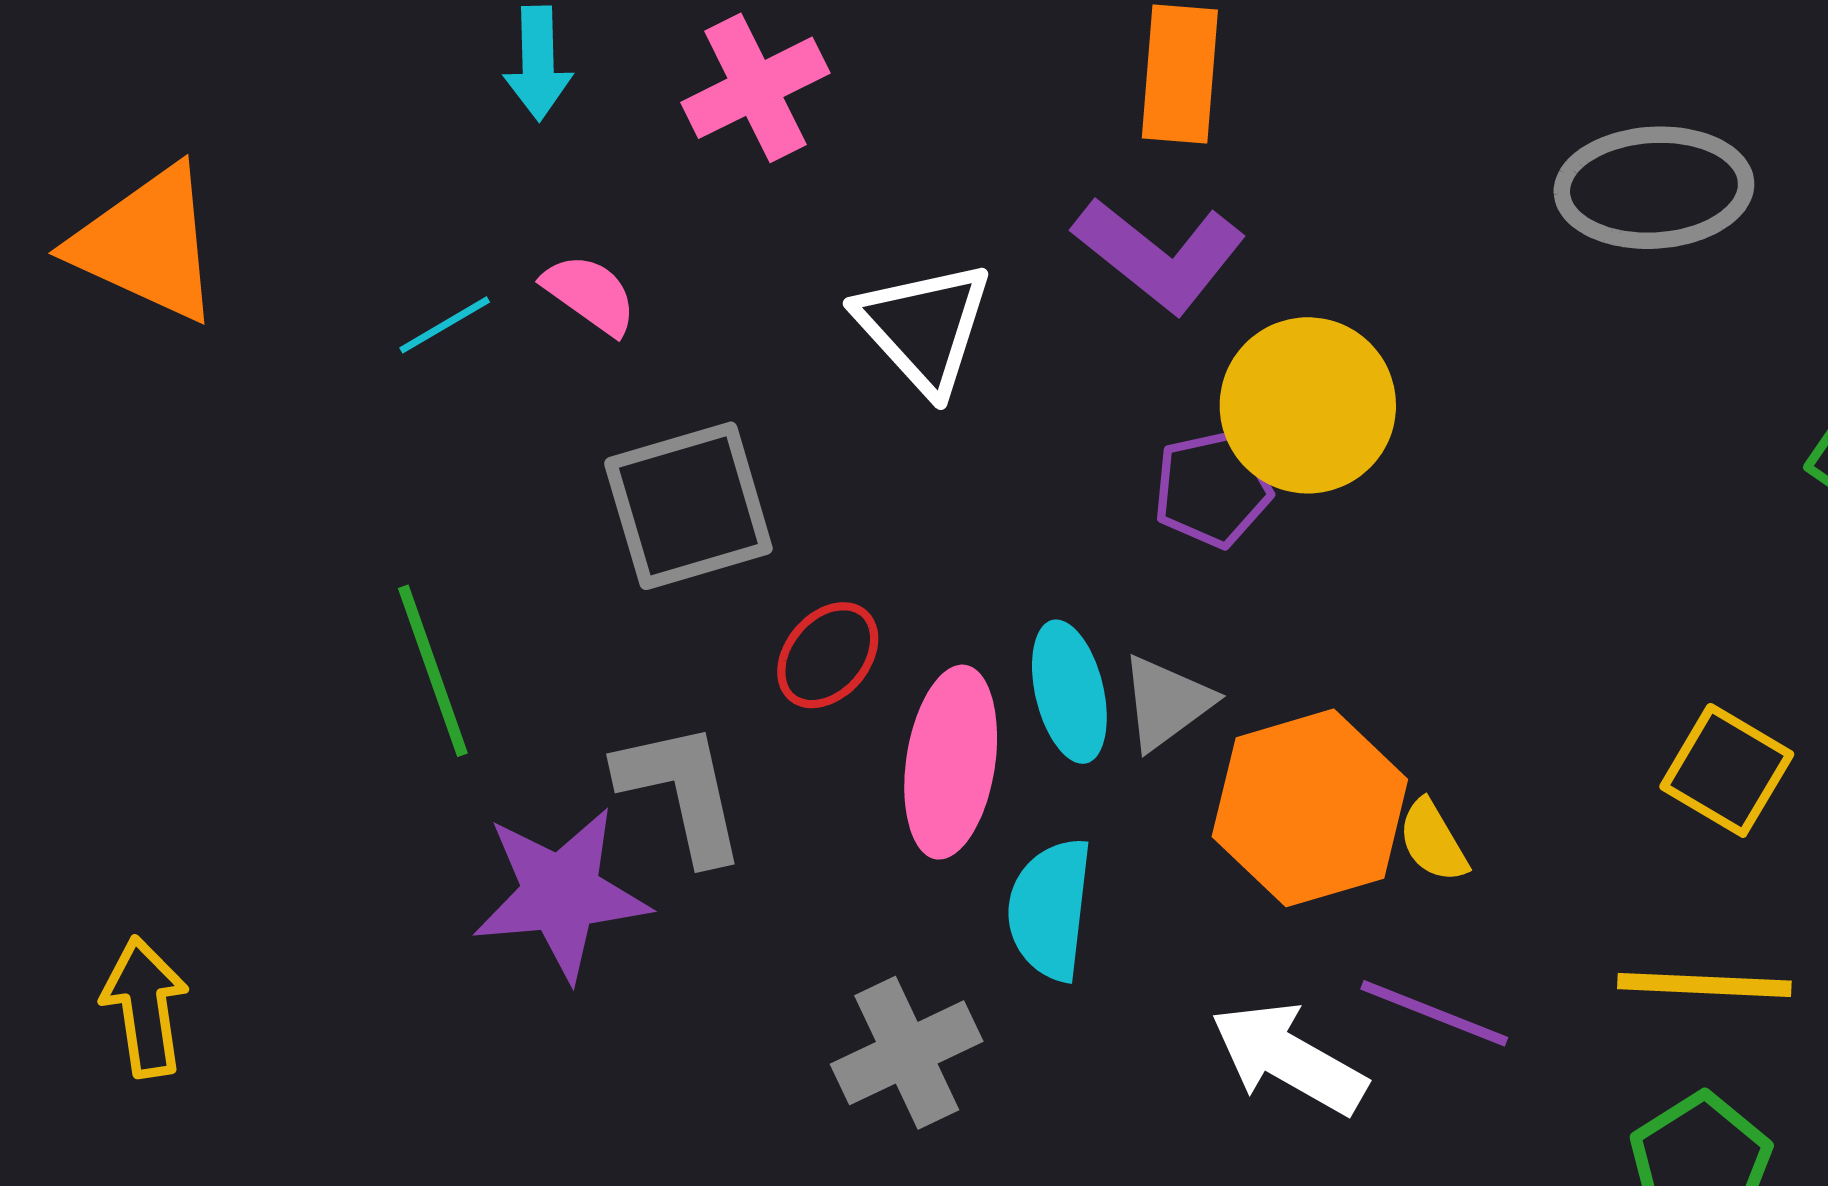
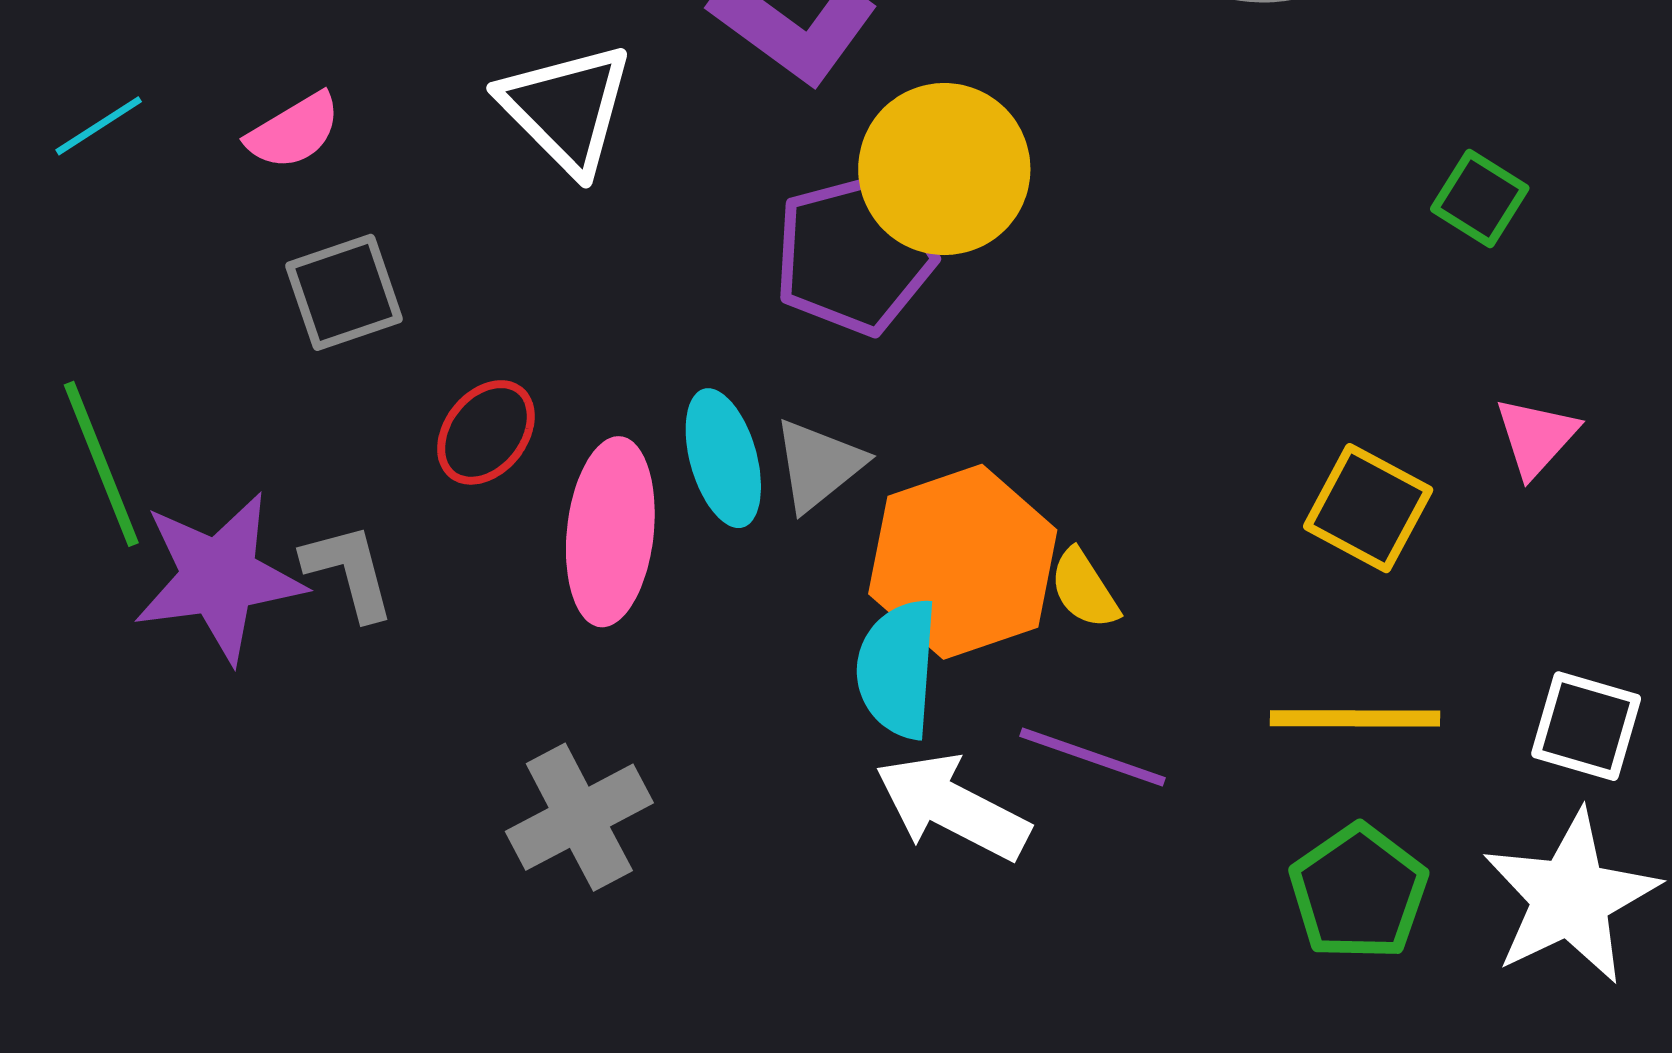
pink semicircle: (590, 294) -> (294, 131), moved, turned 116
purple pentagon: (1212, 489) -> (854, 254), size x1.4
gray square: (688, 506) -> (344, 292), size x0.7
gray L-shape: (682, 791) -> (349, 571), size x0.7
purple star: (561, 894) -> (219, 577), moved
cyan semicircle: (1050, 909) -> (897, 669), moved

